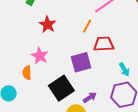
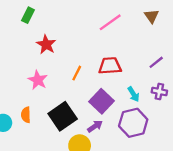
orange line: (87, 26) -> (77, 73), moved
purple square: (81, 62) -> (101, 101), moved, turned -30
orange semicircle: (27, 73) -> (26, 115), moved

